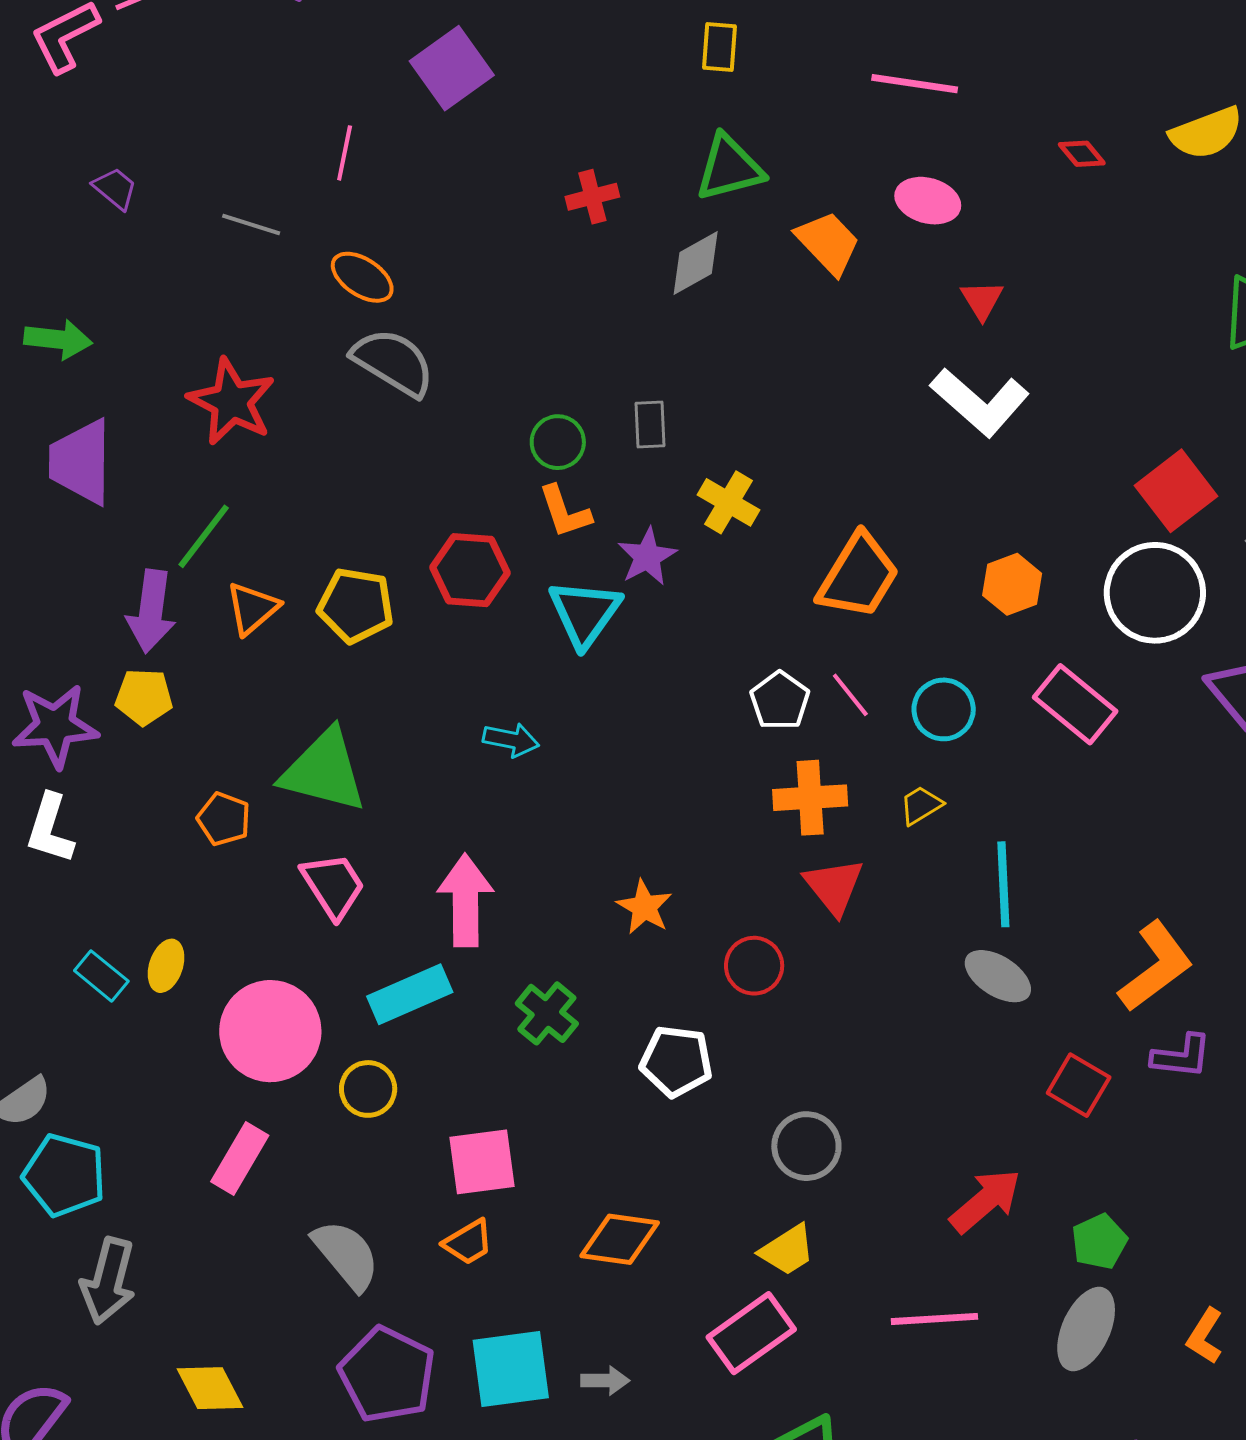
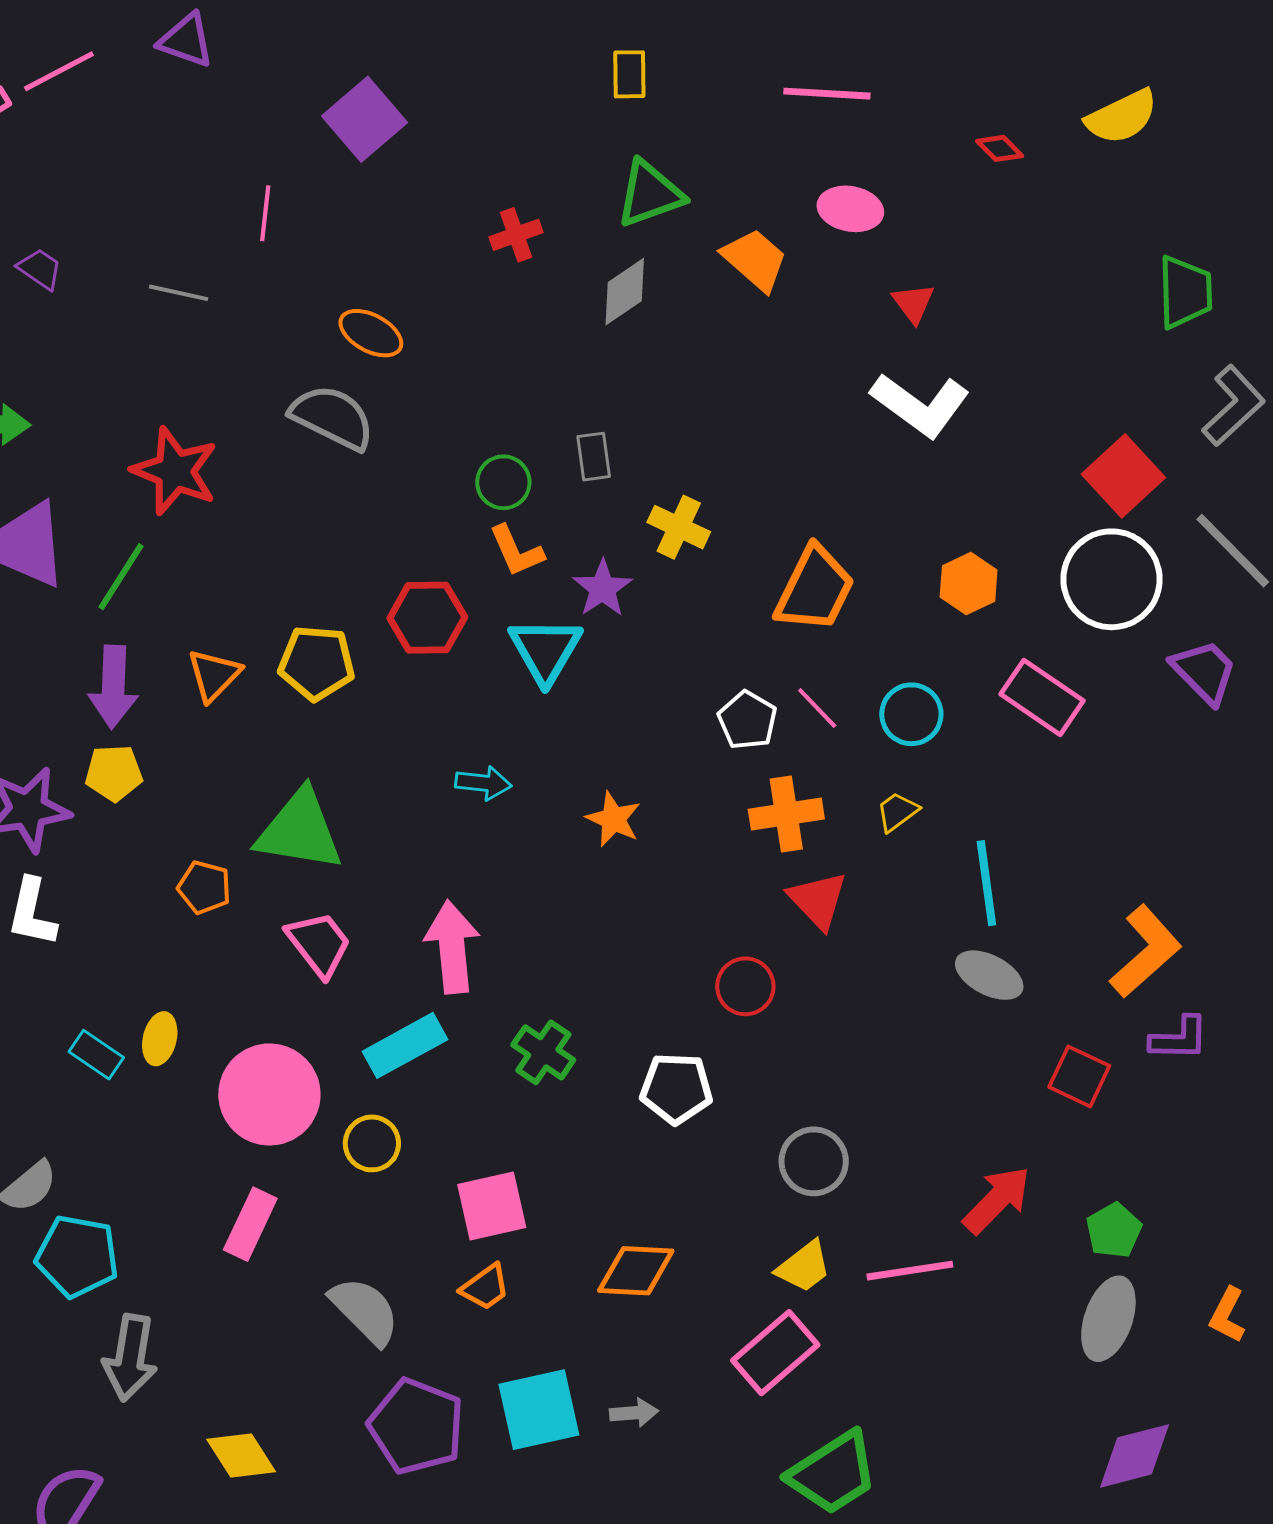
orange ellipse: (362, 277) -> (371, 333), moved
green line: (204, 536) -> (121, 577), moved
orange star: (644, 907) -> (613, 819), moved
pink line: (934, 1319) -> (910, 1271), moved

